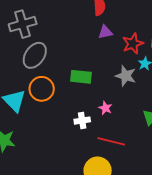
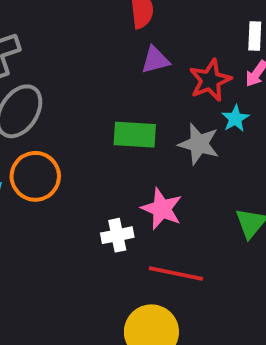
green rectangle: (81, 77) -> (135, 135), moved
pink star: (105, 108) -> (162, 209), size x1.5

